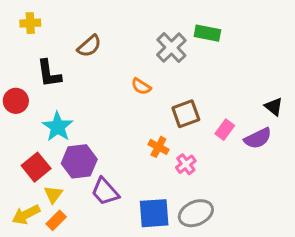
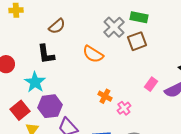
black L-shape: (49, 73) -> (46, 54), moved
orange semicircle: (141, 86) -> (93, 54), size x1.5
brown square: (186, 114) -> (137, 41), moved

